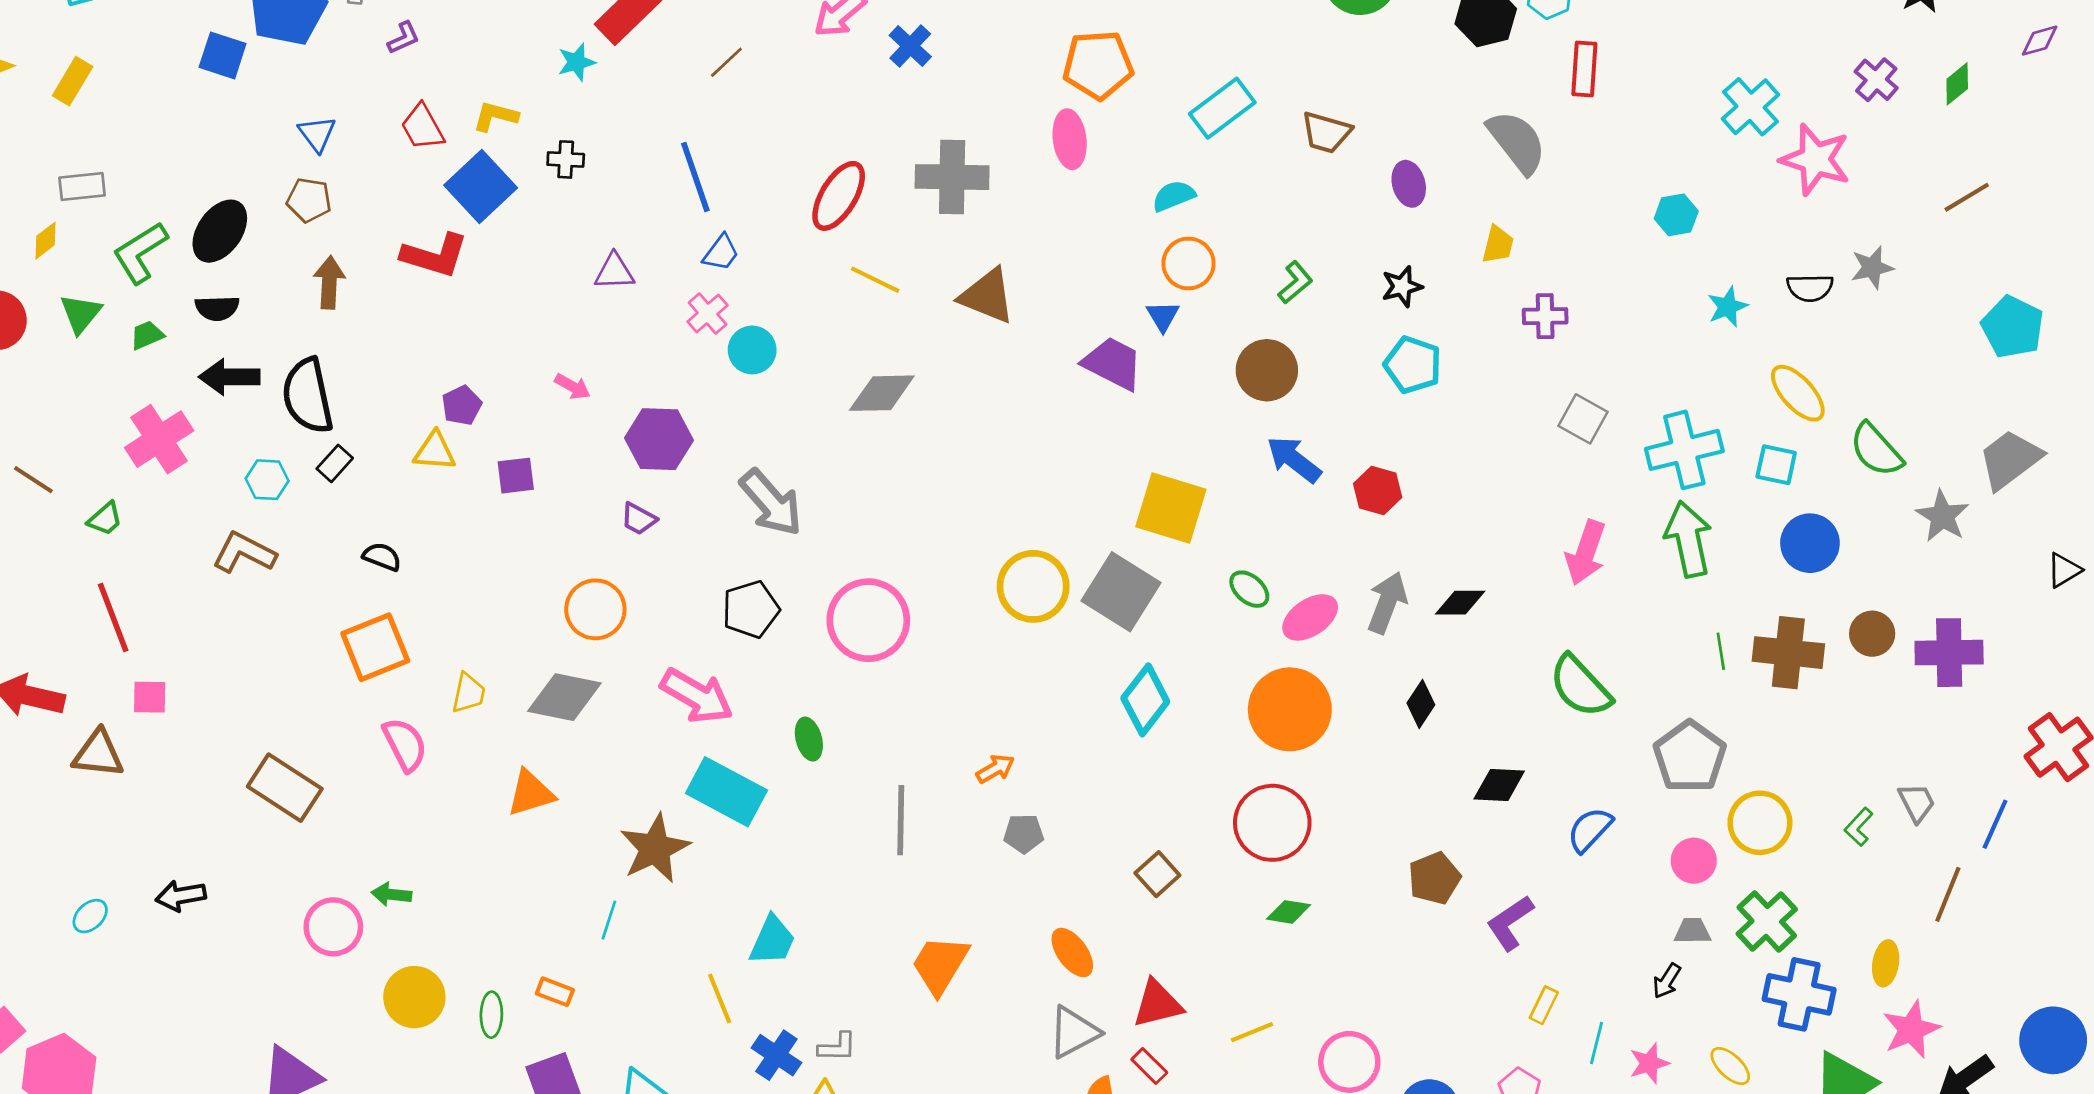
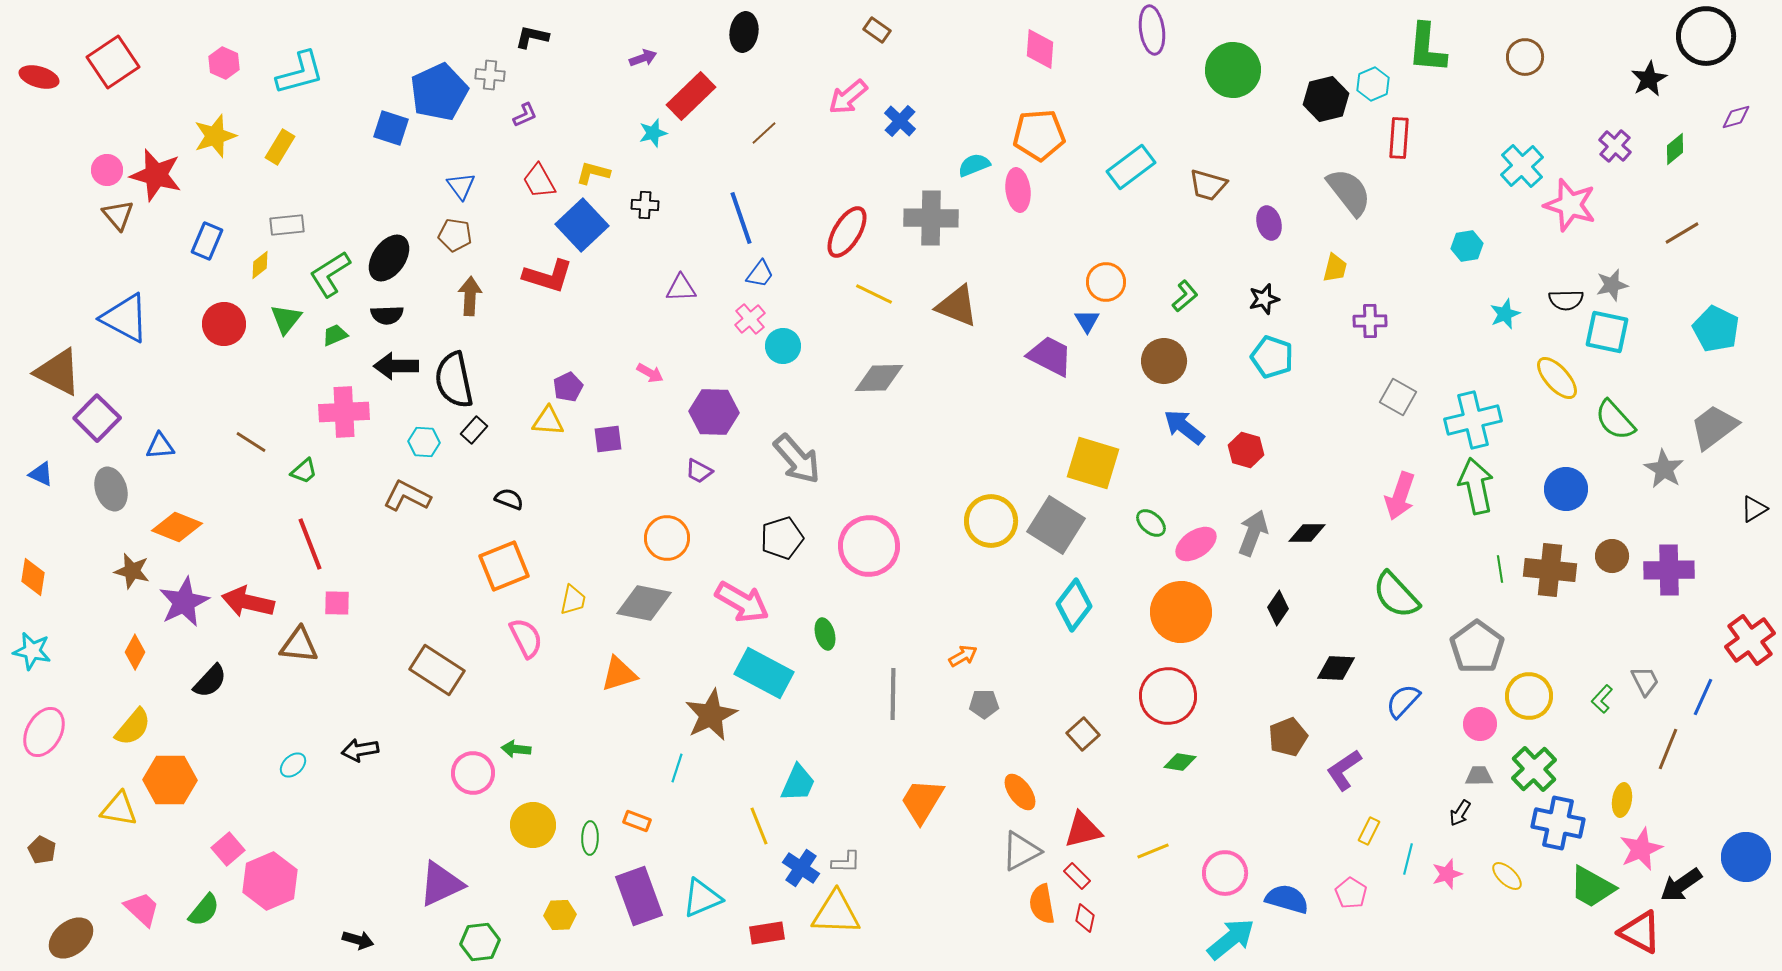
cyan semicircle: (1174, 196) -> (974, 165), moved
pink cross: (159, 439) -> (344, 412), turned 30
cyan square: (1776, 465) -> (1607, 332), moved, size x1.4

